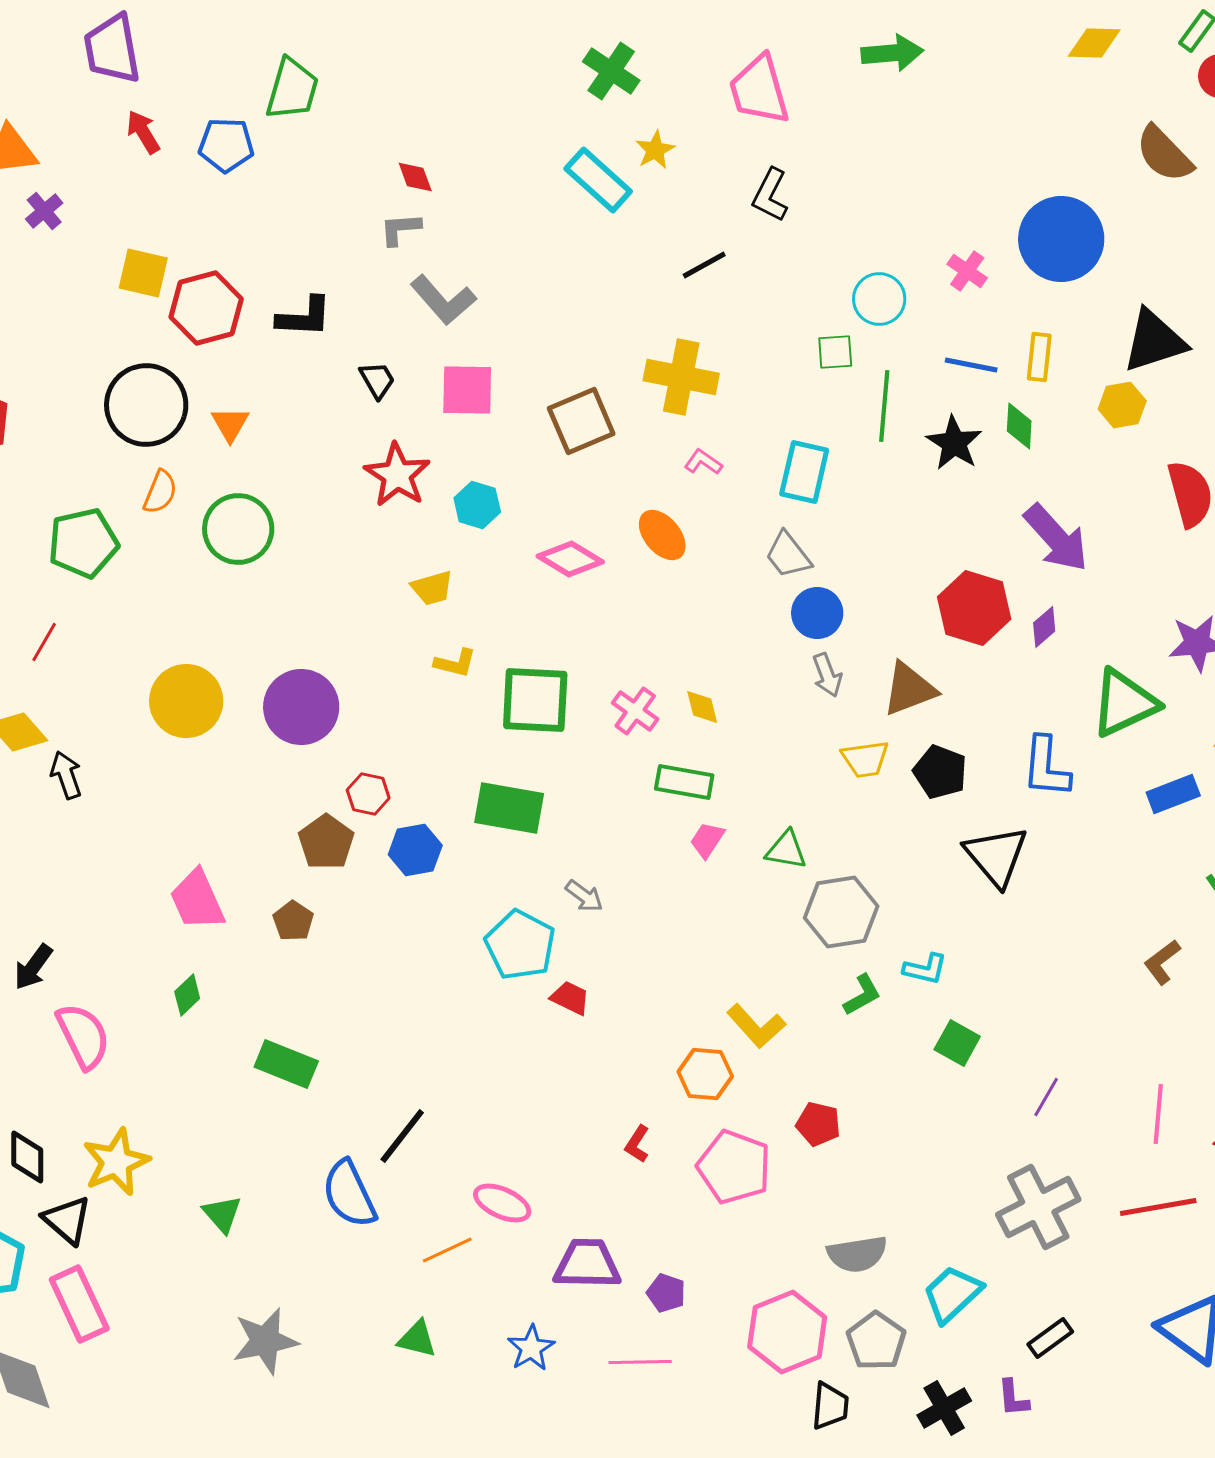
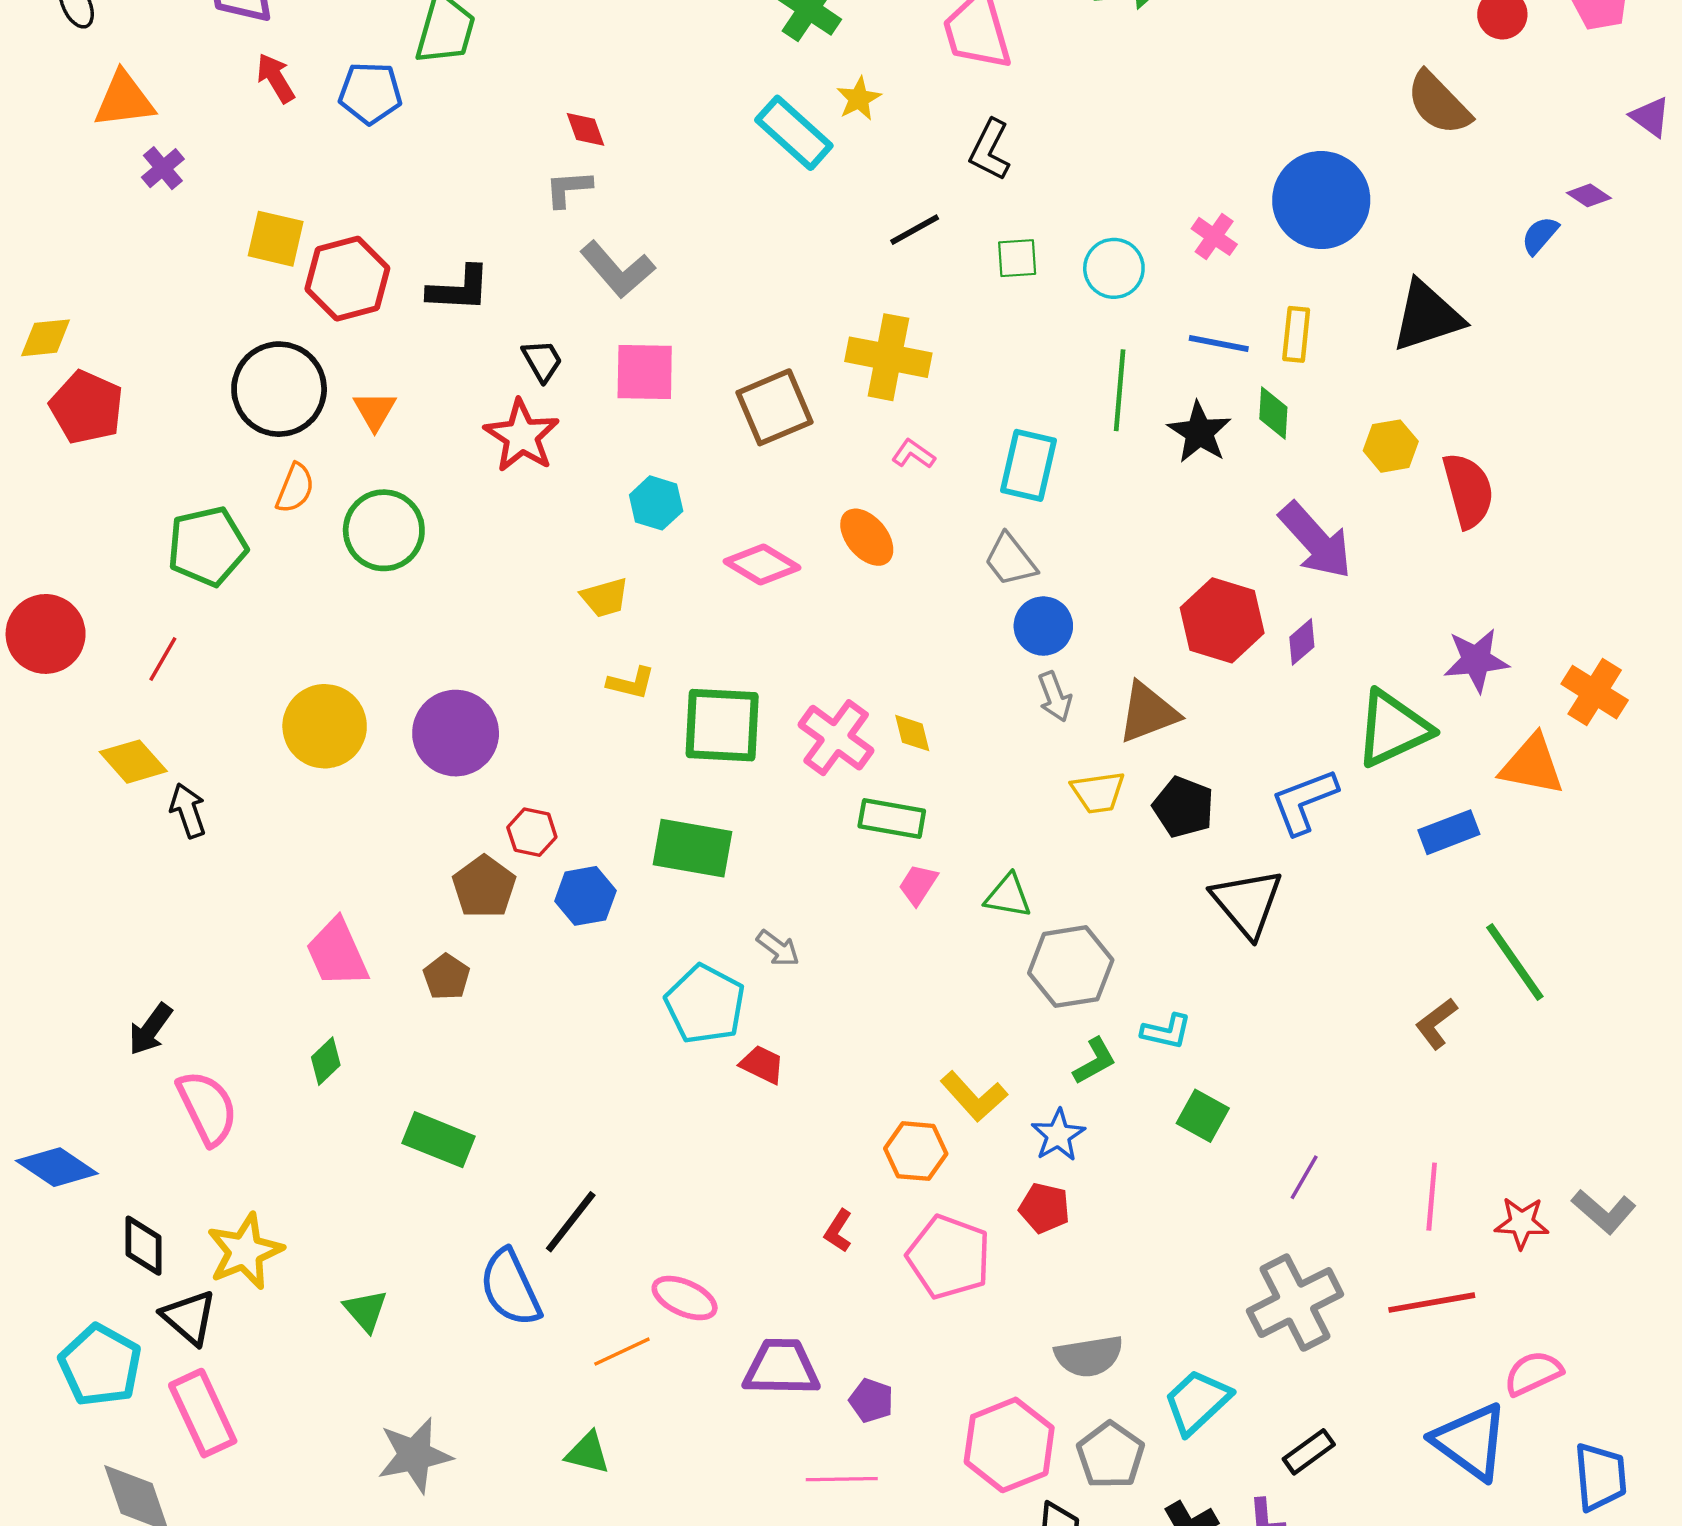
green square: (835, 352) -> (1017, 258), moved
yellow hexagon: (1122, 405) -> (1391, 446), moved
red star: (397, 475) -> (522, 436), moved
pink cross: (635, 711) -> (836, 738), size x1.4
blue L-shape: (1046, 767) -> (1304, 801), turned 64
blue star: (531, 1348) -> (1058, 1135), moved

